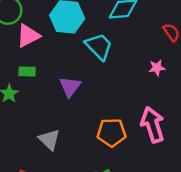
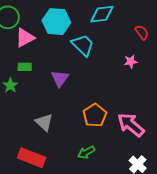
pink arrow: (153, 125) -> (131, 125), moved, turned -32
orange pentagon: (111, 133) -> (95, 115), turned -30

